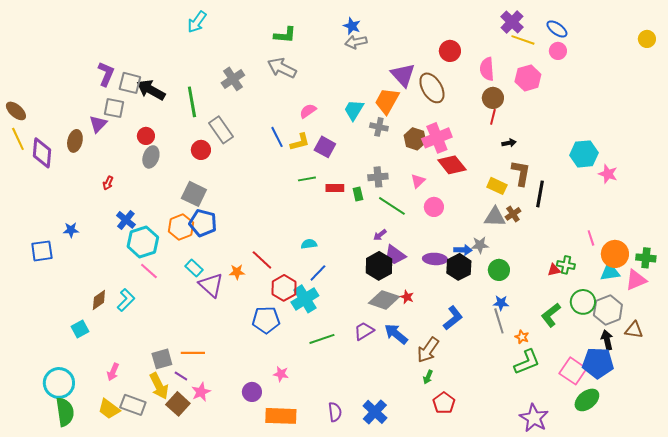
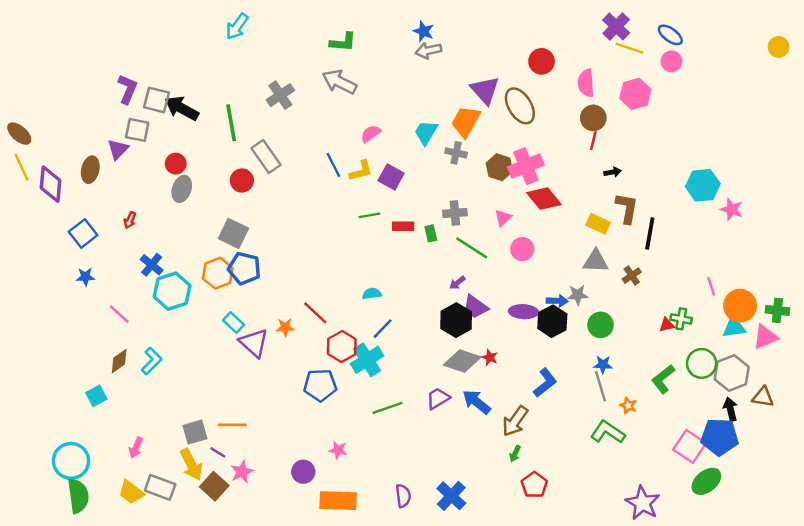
brown cross: (513, 214) -> (632, 276), moved
blue square: (42, 251) -> (83, 233), moved, turned -30
pink line: (149, 271) -> (119, 314), moved
green L-shape: (527, 362) -> (608, 432), moved, turned -124

